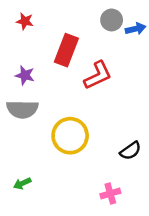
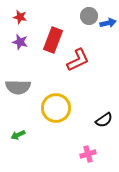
purple star: (25, 75) -> (20, 42), moved
green arrow: (22, 183) -> (18, 135), moved

